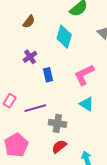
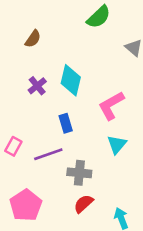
cyan diamond: (64, 37) -> (71, 80), moved
blue rectangle: (48, 75) -> (66, 123), moved
cyan triangle: (87, 104) -> (117, 144), turned 42

